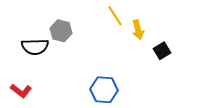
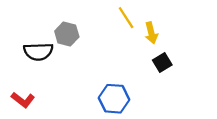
black square: (162, 51) -> (162, 63), moved

